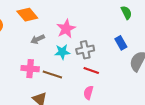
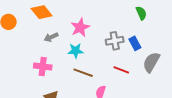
gray cross: (85, 50) -> (115, 41), moved
red line: (91, 70) -> (121, 70), moved
brown line: (52, 74) -> (83, 73), moved

